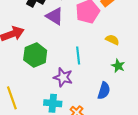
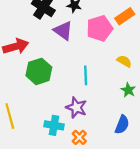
purple star: (63, 77) -> (76, 108), moved
blue semicircle: (104, 91) -> (122, 125), moved

